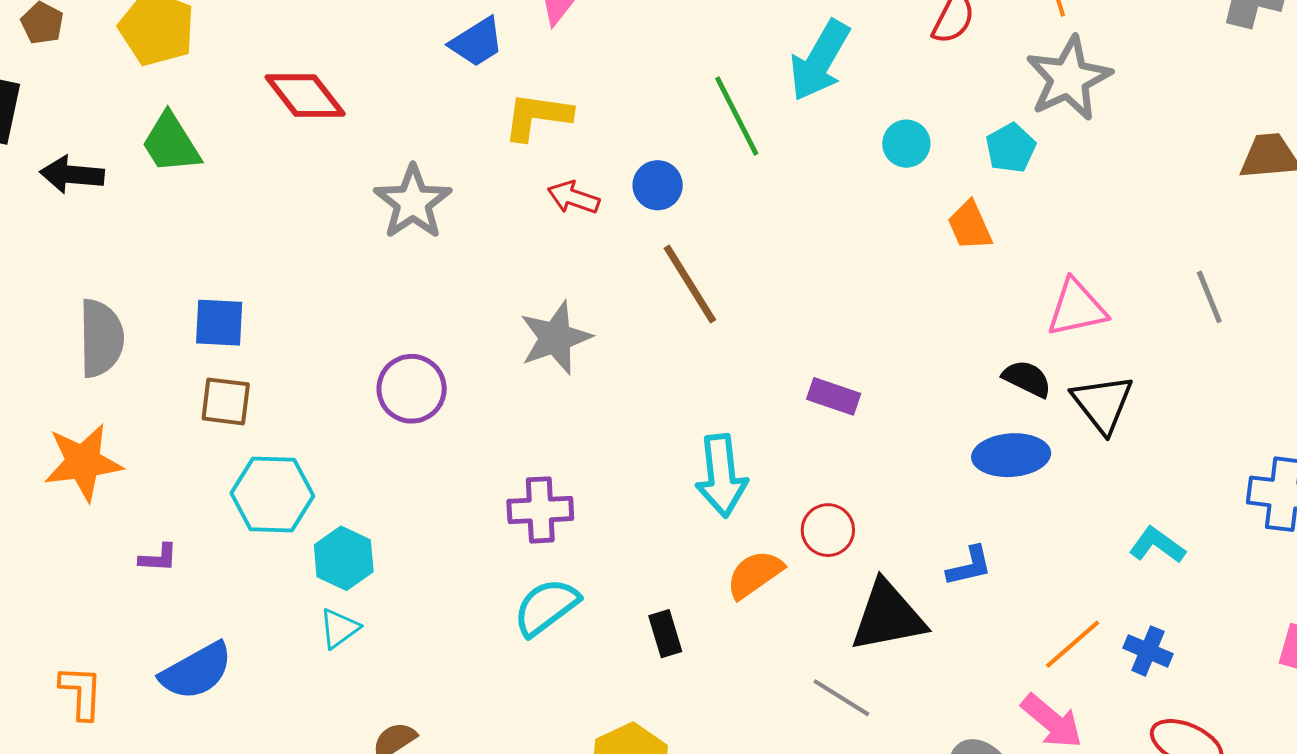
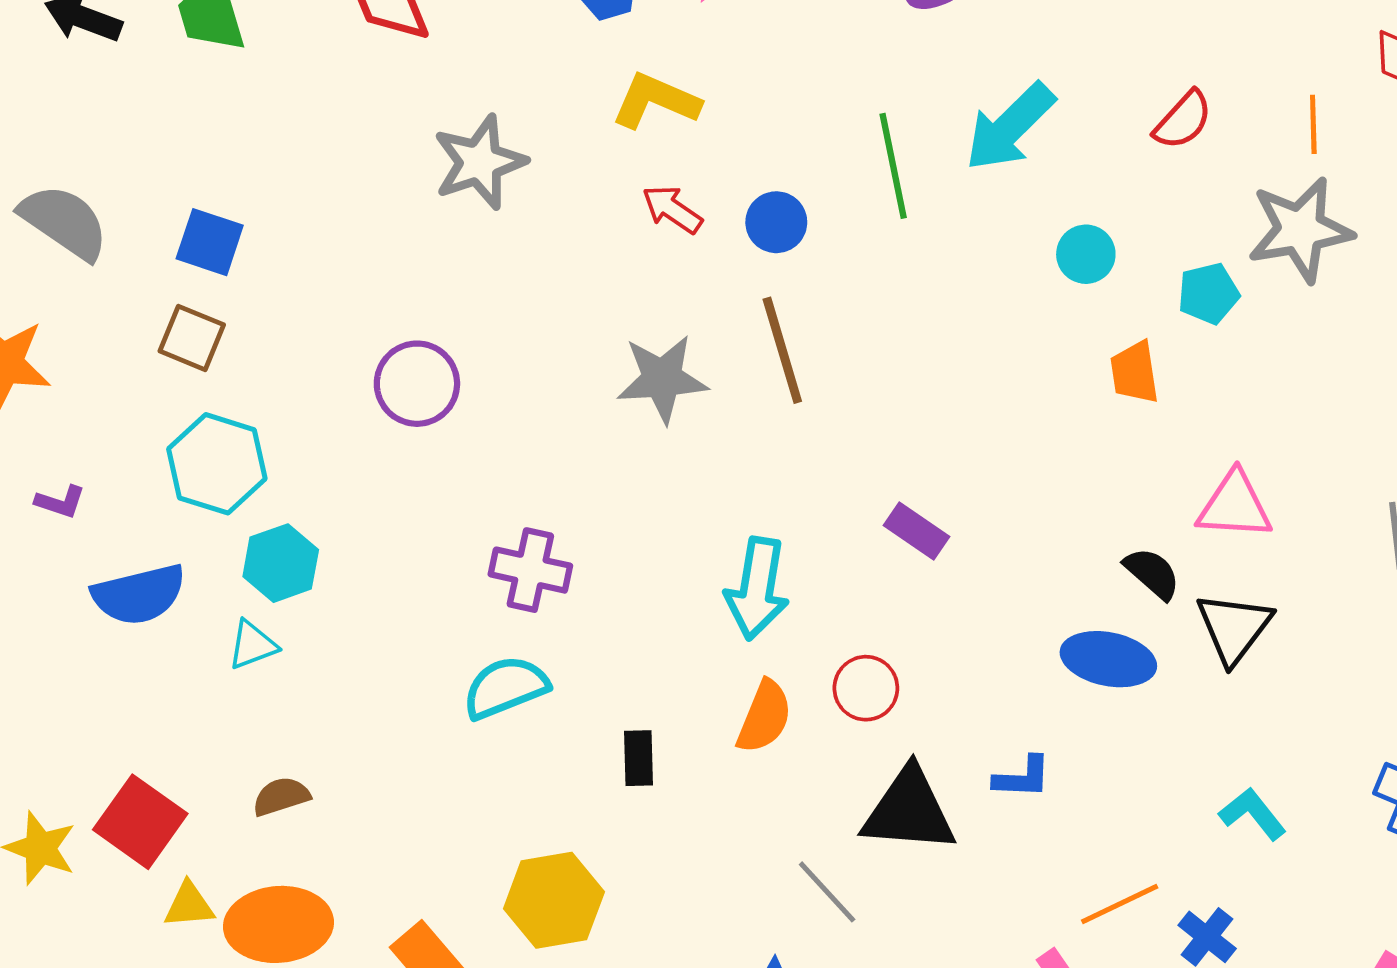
gray semicircle: (101, 338) -> (64, 222), turned -70
gray star: (555, 338) -> (662, 379), moved
orange semicircle: (755, 574) -> (764, 717), turned 132
blue semicircle: (196, 671) -> (139, 595), moved

